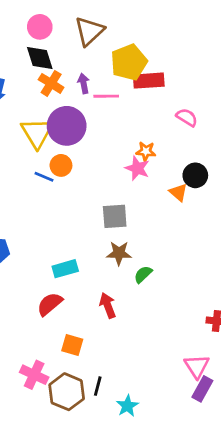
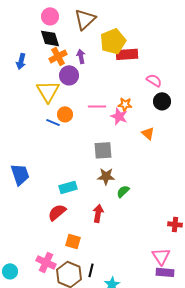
orange cross: (51, 83) -> (58, 56), turned 30
pink line: (106, 96) -> (97, 106), moved
purple circle: (67, 126) -> (69, 75), moved, size x0.7
black circle: (195, 175) -> (162, 101), moved
red arrow: (108, 305) -> (98, 213), turned 30
purple rectangle: (202, 389) -> (165, 272), turned 66

